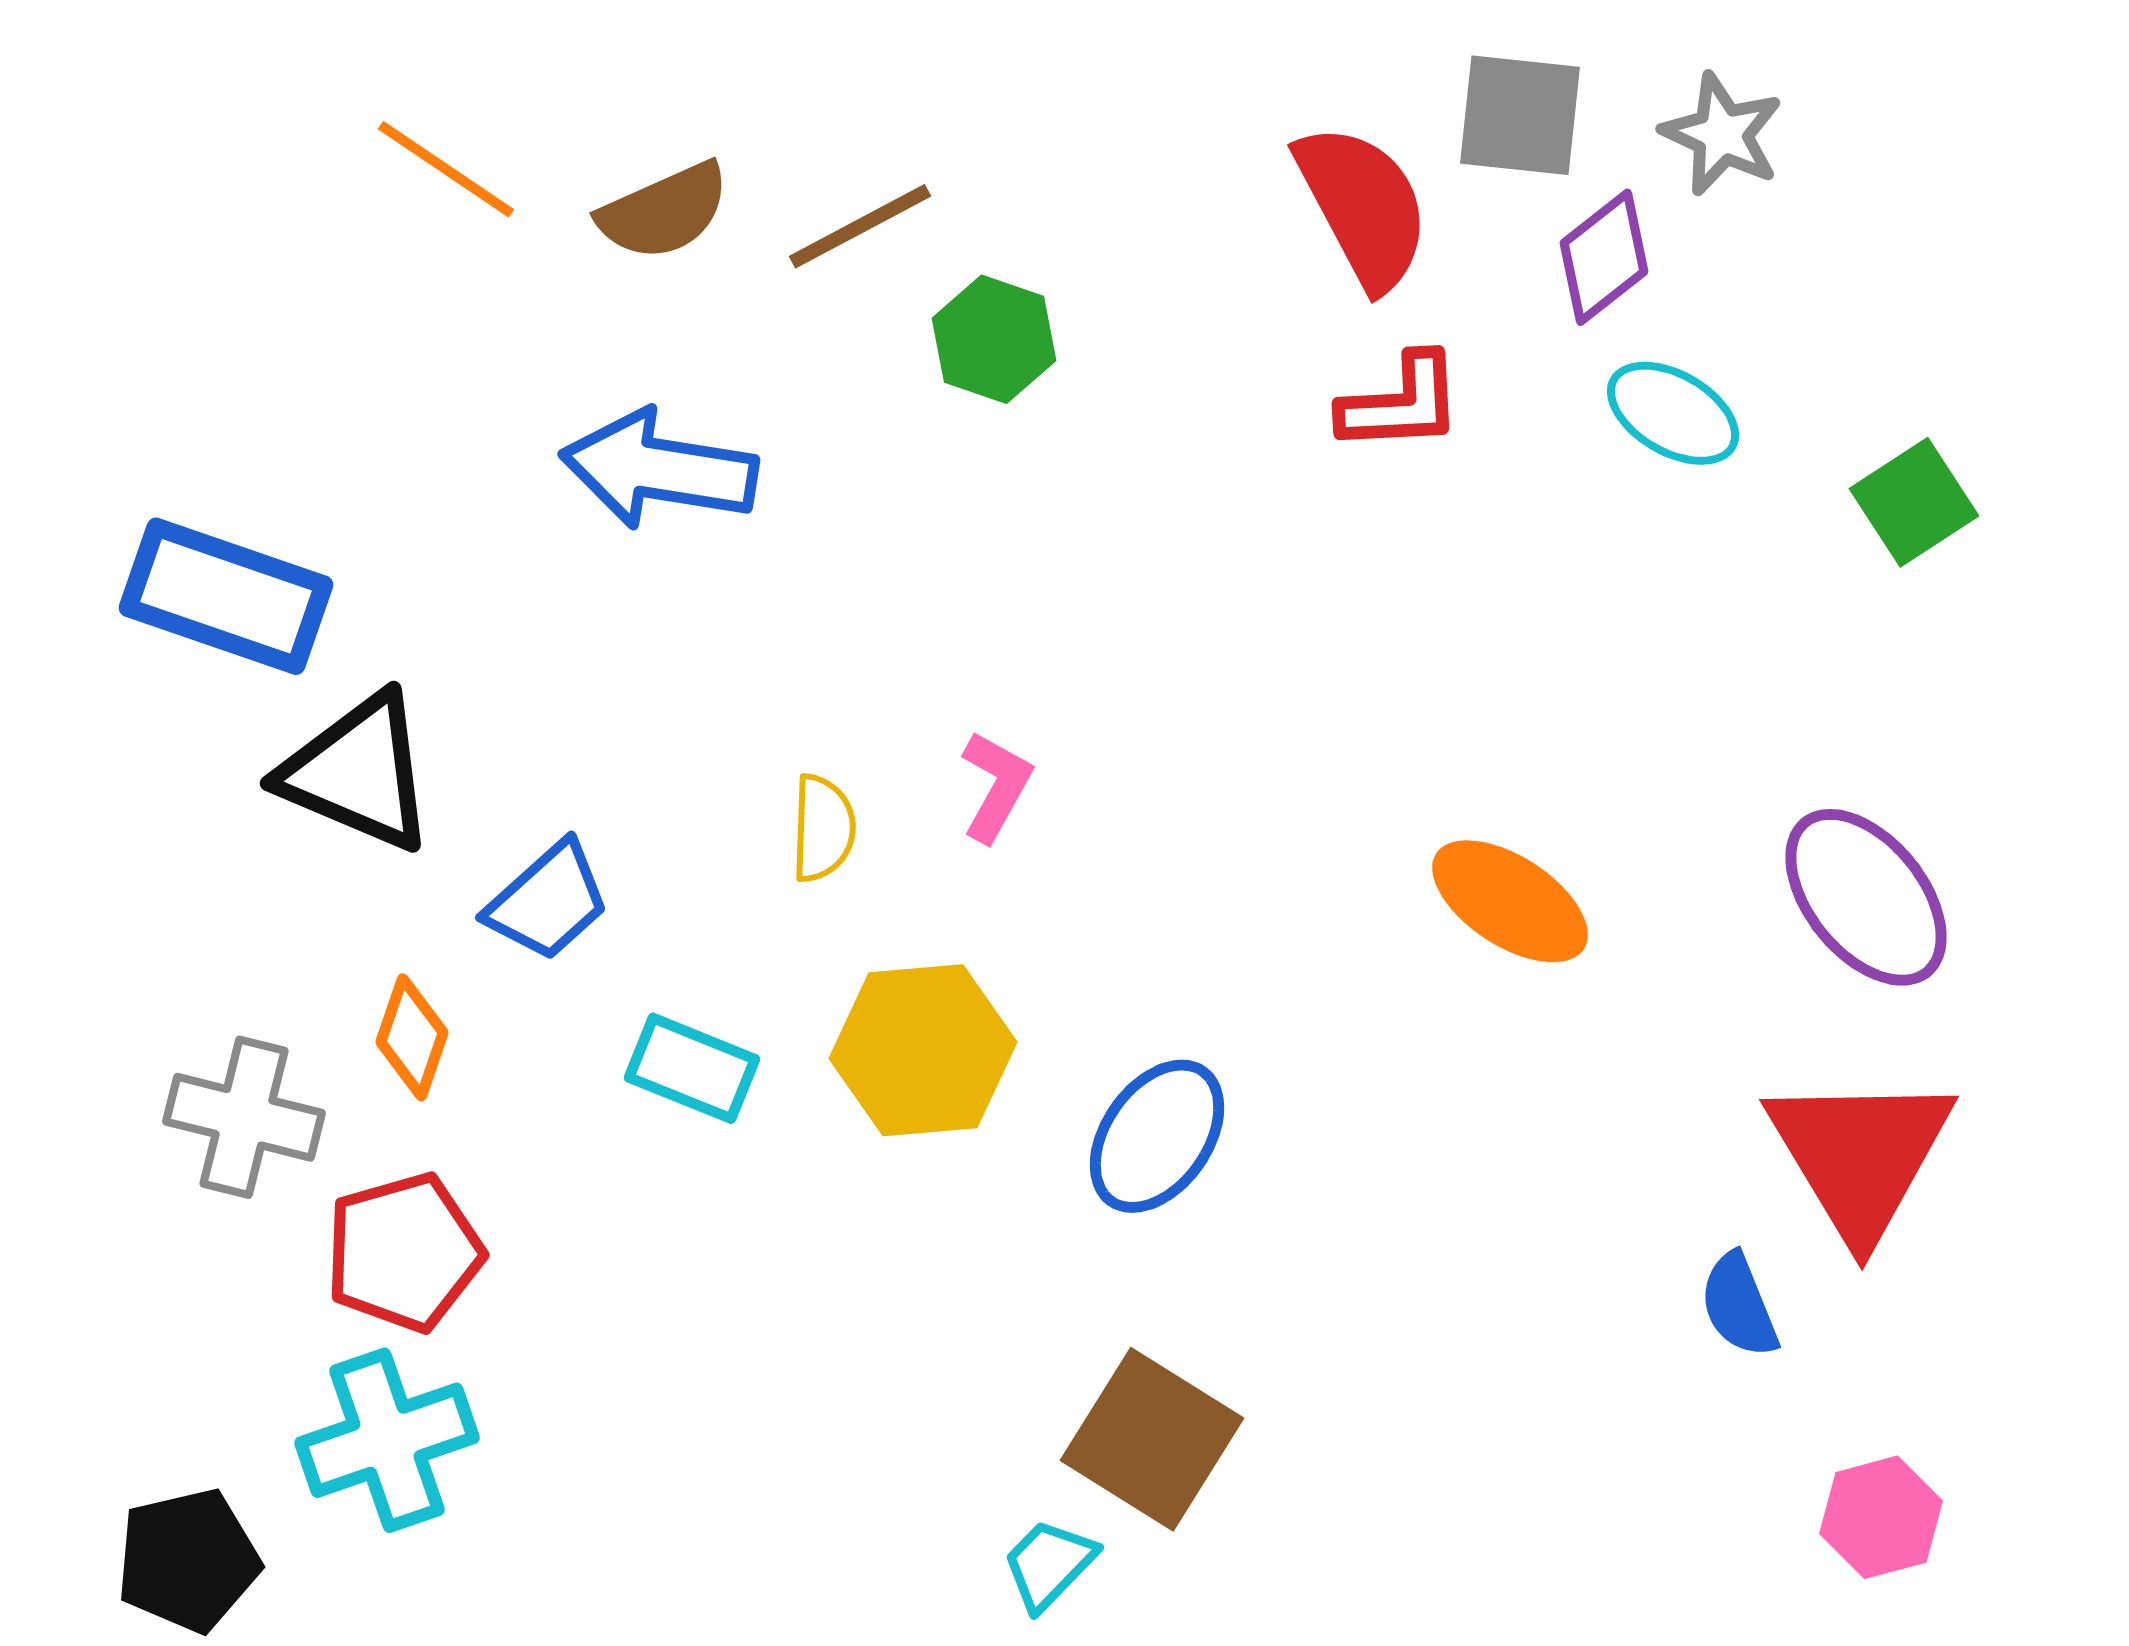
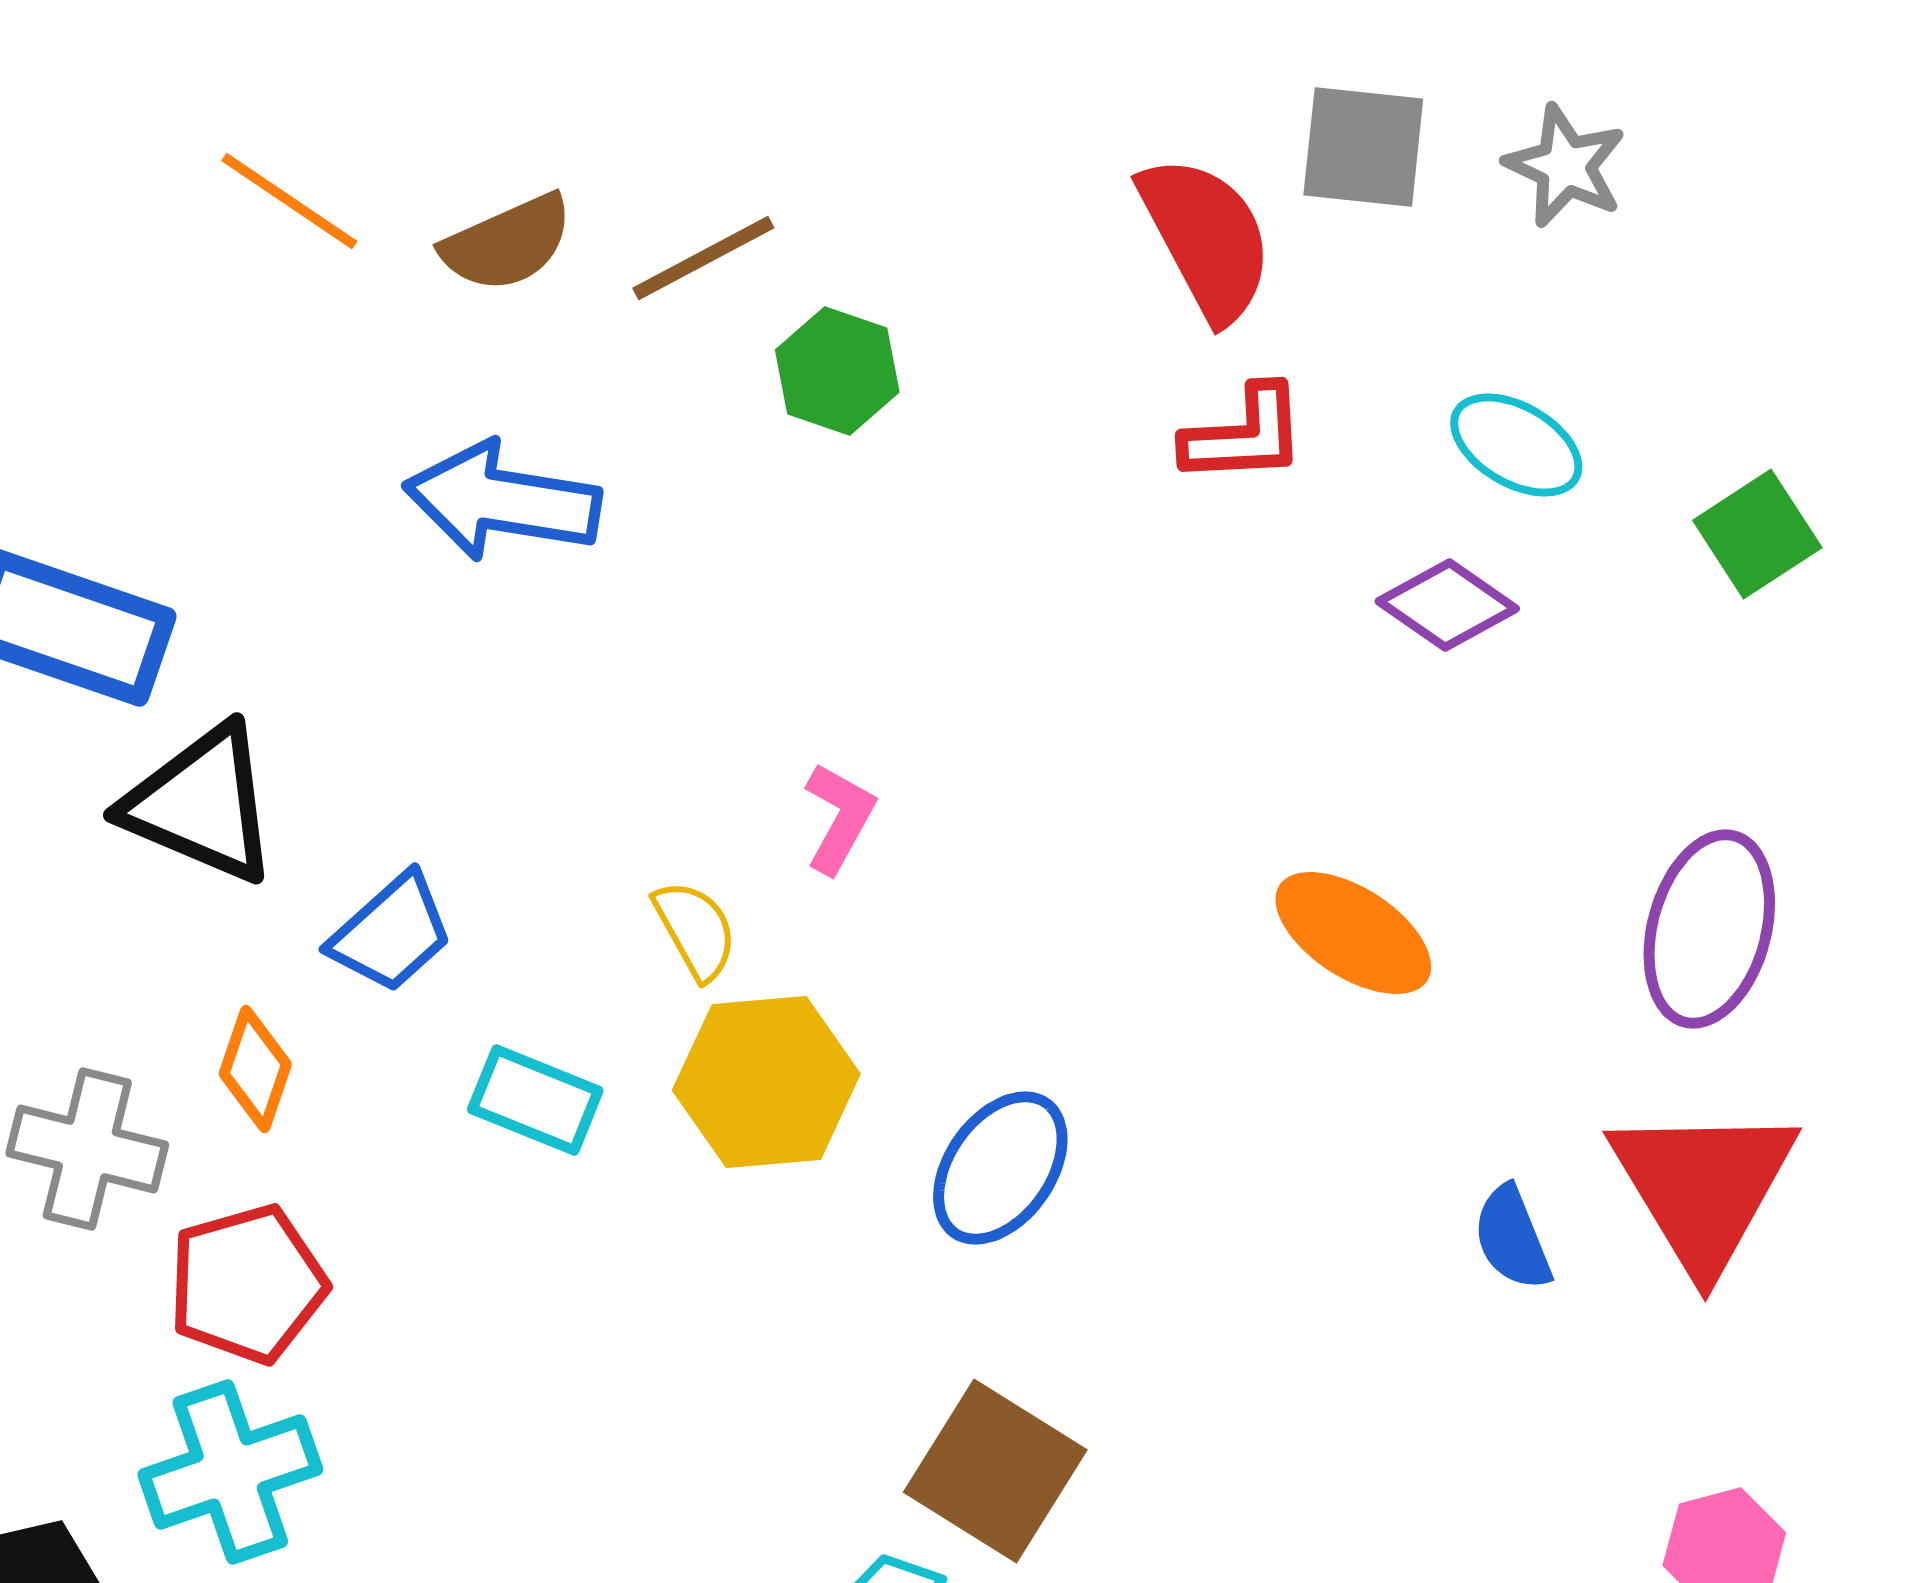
purple diamond: (1604, 257) -> (1447, 605), moved, turned 73
yellow semicircle: (823, 828) -> (695, 930), moved, turned -31
purple ellipse: (1866, 897) -> (1709, 929), turned 54
blue semicircle: (1739, 1305) -> (1512, 1238), moved

